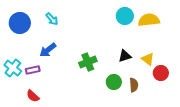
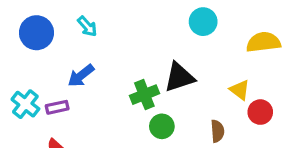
yellow semicircle: (149, 20) -> (263, 42), moved
black triangle: (125, 56) -> (179, 77), moved, size x1.5
green circle: (114, 82) -> (162, 126), moved

